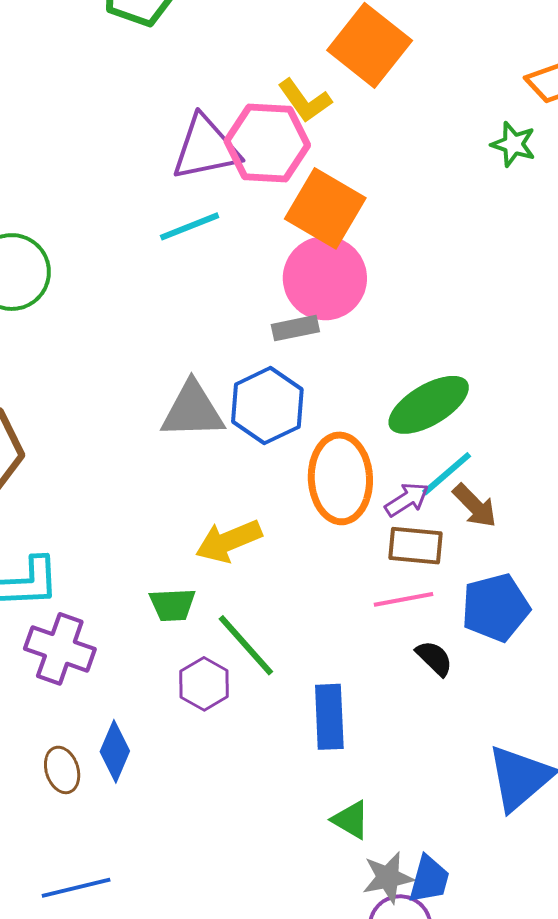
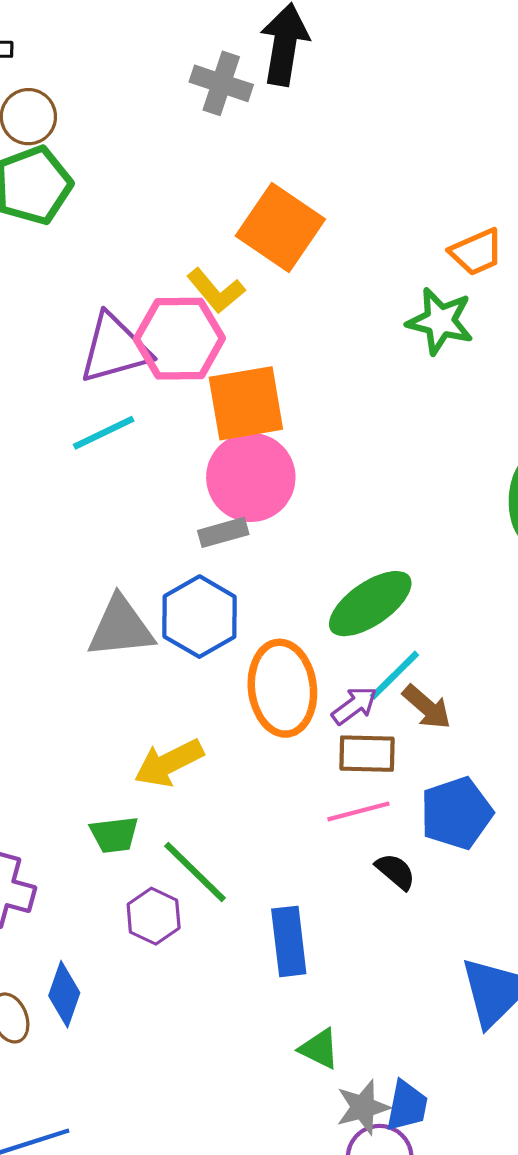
green star: (513, 144) -> (440, 321), size x1.4
orange square: (325, 208) -> (246, 403), turned -36

